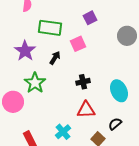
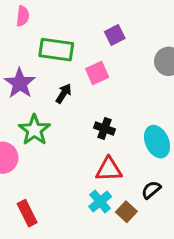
black cross: (83, 82) -> (104, 128), turned 32
cyan cross: (63, 132) -> (100, 201), moved

